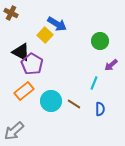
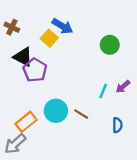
brown cross: (11, 13) -> (12, 27), moved
purple arrow: (111, 65) -> (123, 87), moved
orange rectangle: (24, 91) -> (26, 122), moved
blue semicircle: (100, 109) -> (117, 125), moved

